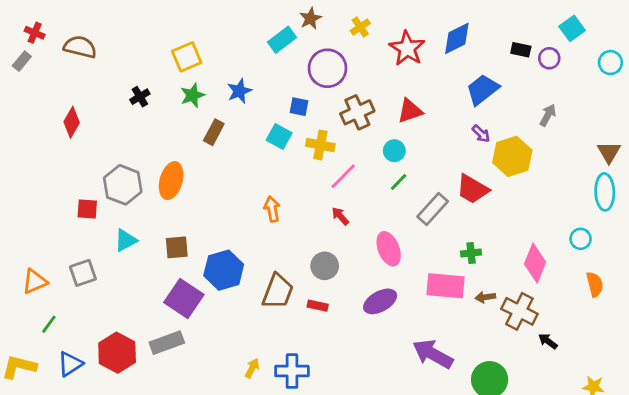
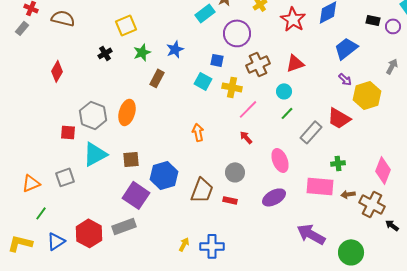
yellow square: (187, 57) -> (126, 25), moved
cyan triangle: (126, 240) -> (95, 154), size x1.5

